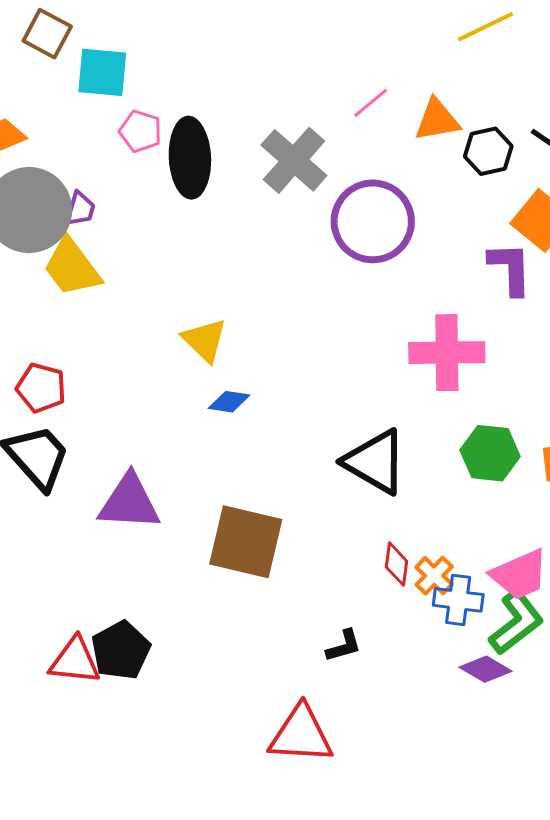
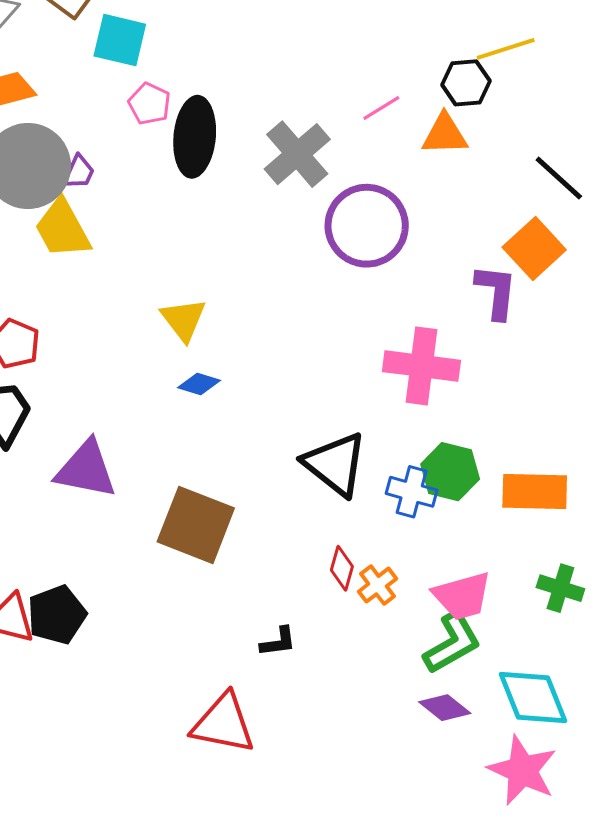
black hexagon: (488, 151) -> (466, 83), moved
blue cross: (458, 600) -> (412, 492), moved
purple diamond: (486, 669) -> (445, 708), moved

